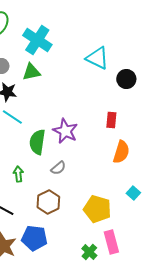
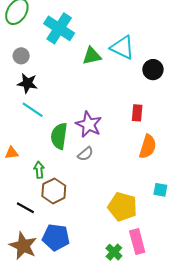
green triangle: (31, 72) -> (92, 56), moved
gray semicircle: (58, 168) -> (85, 154), moved
cyan square: (133, 193) -> (160, 190), turned -32
brown hexagon: (48, 202) -> (54, 191), moved

